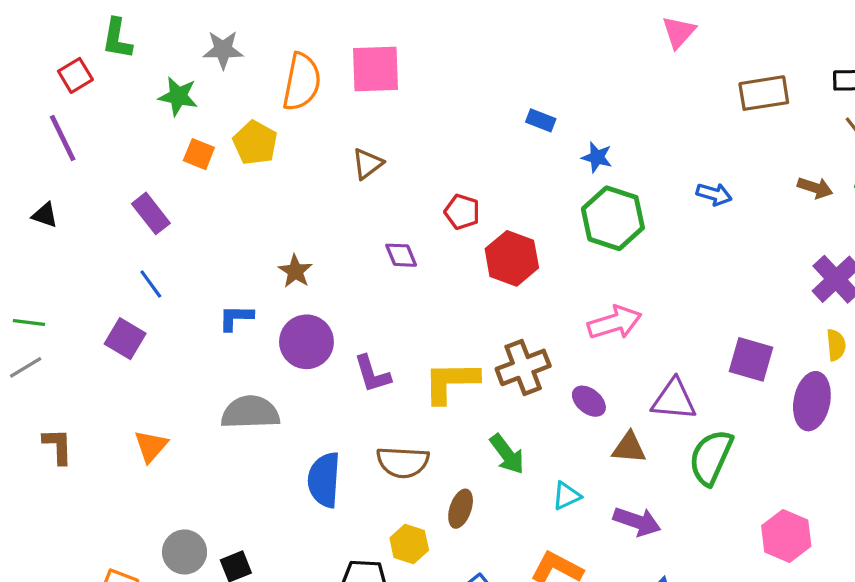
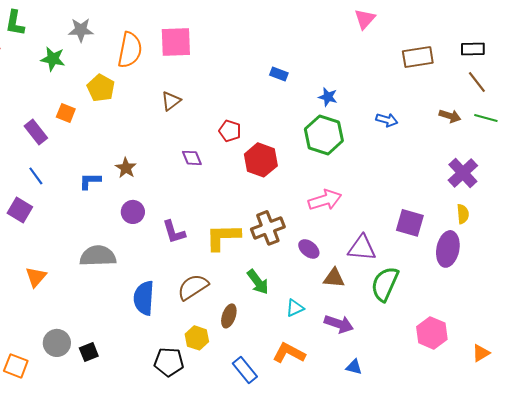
orange square: (199, 154) -> (66, 113), moved
blue star: (597, 157) -> (328, 97), moved
blue L-shape: (236, 318) -> (90, 181), moved
purple circle: (306, 342) -> (133, 212), size x0.7
brown semicircle: (403, 462) -> (193, 287), turned 144

